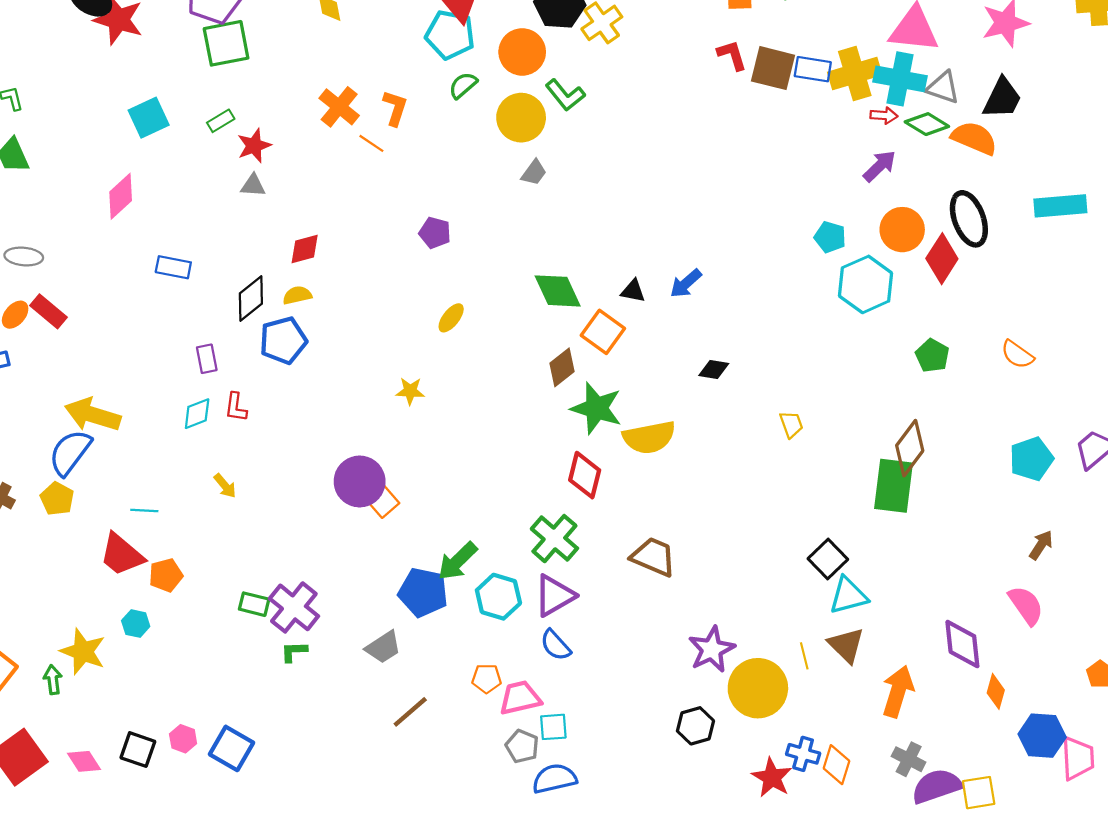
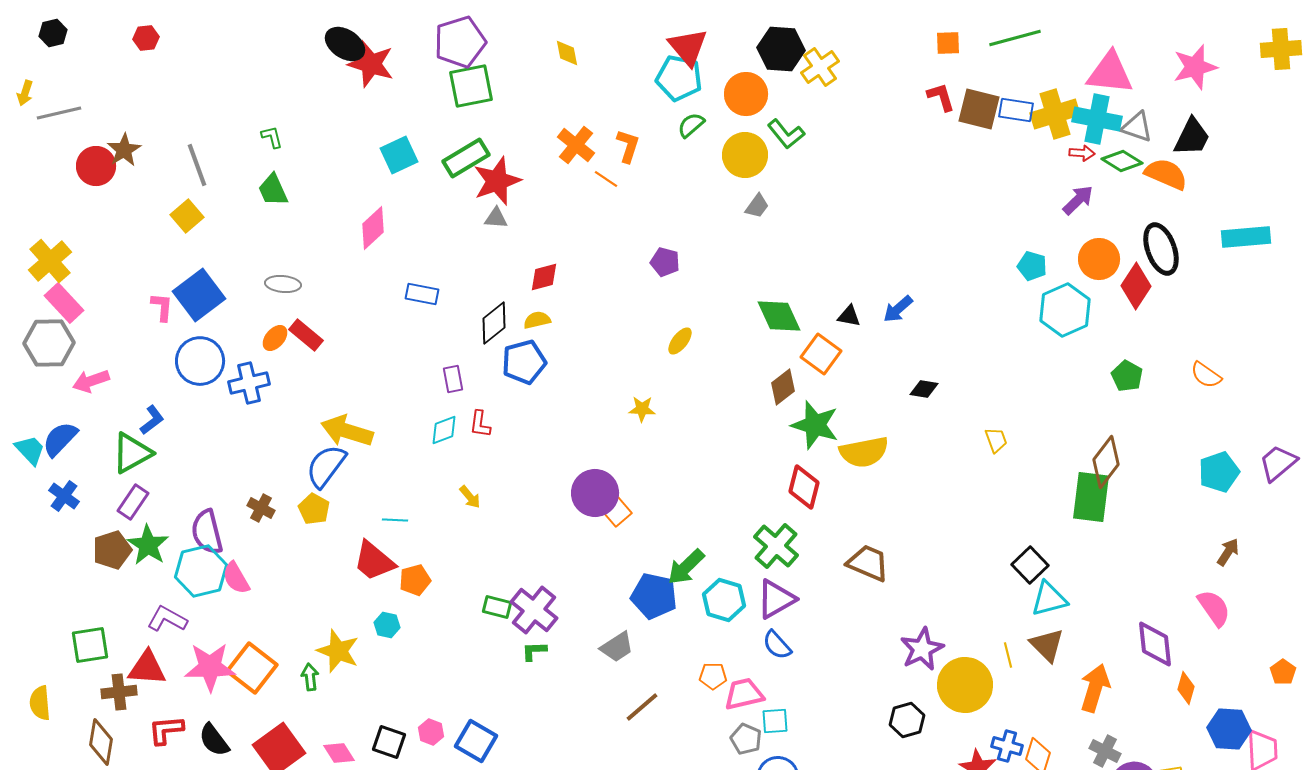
green rectangle: (221, 121) -> (466, 158), size x1.8
red star: (254, 146) -> (497, 181), size x1.5

